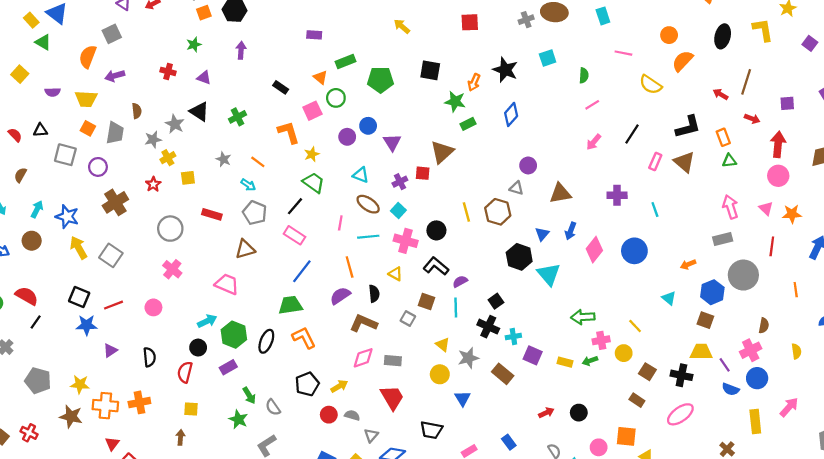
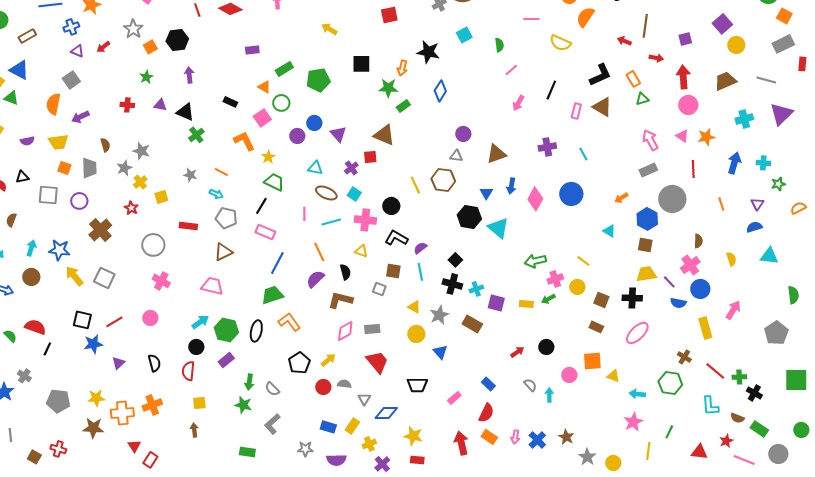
black triangle: (199, 112) -> (185, 112), moved
brown triangle: (442, 152) -> (384, 135), turned -45
green arrow: (249, 395) -> (249, 382), turned 49

